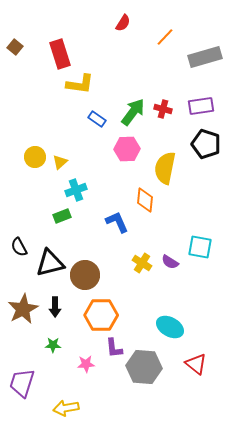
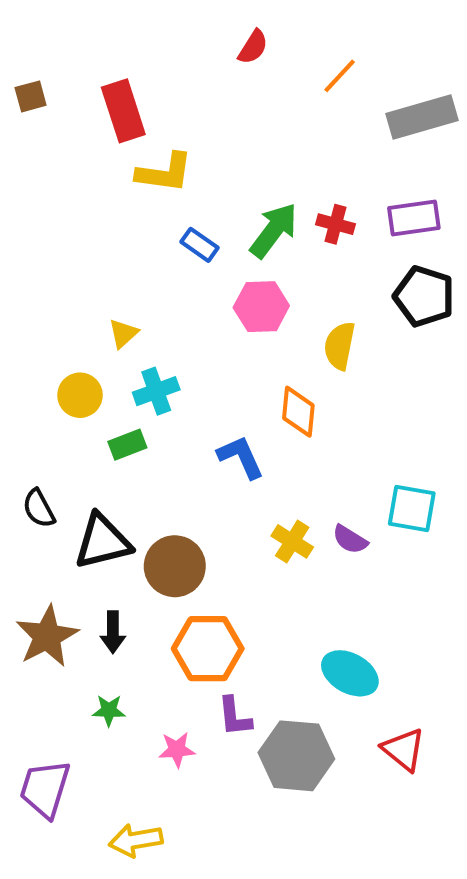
brown square: (15, 47) -> (31, 96), turned 35
yellow circle: (35, 157) -> (80, 395), moved
yellow semicircle: (165, 168) -> (340, 346), size x0.7

